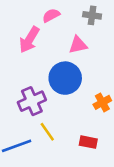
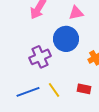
yellow line: (47, 132) -> (54, 90), moved

